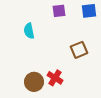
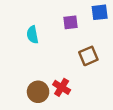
purple square: (59, 11) -> (70, 22), moved

